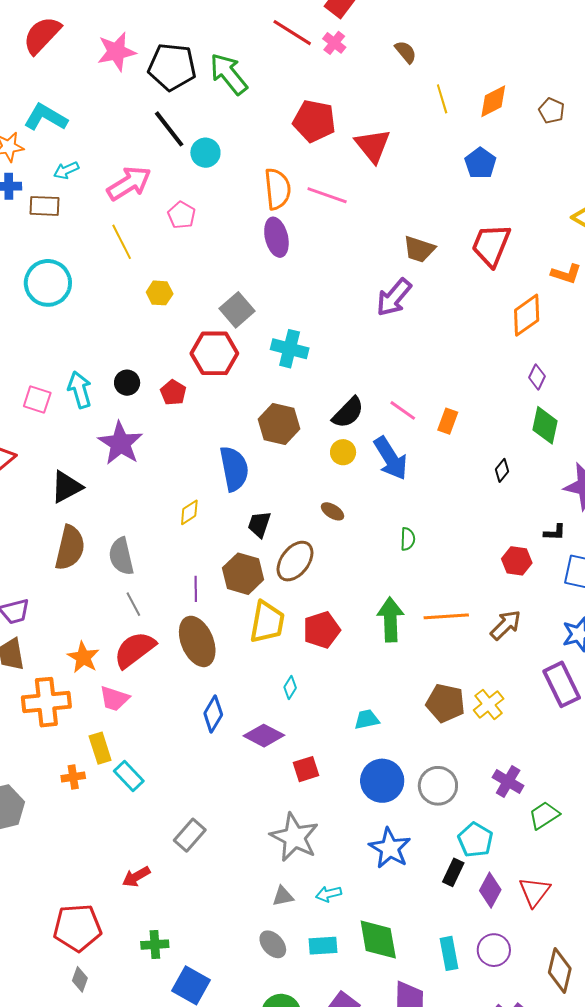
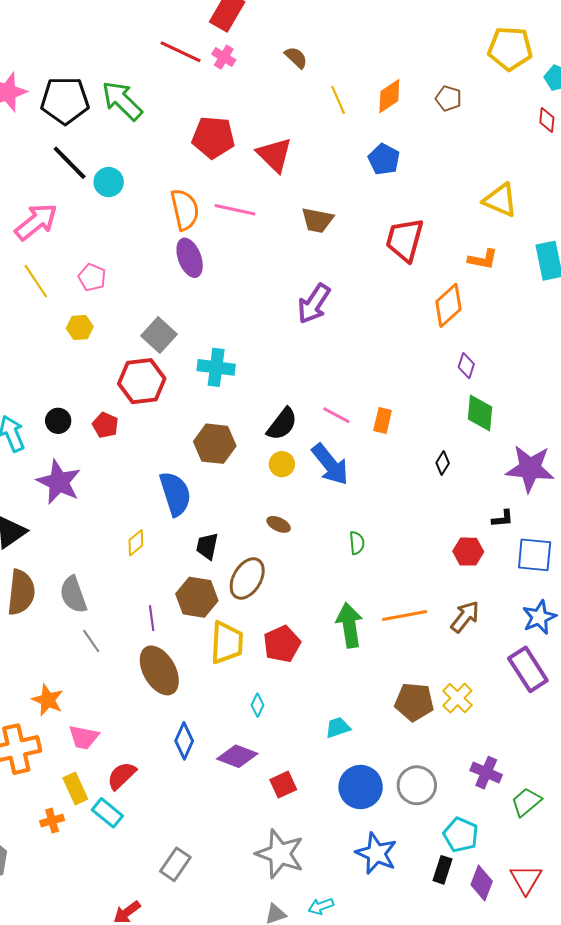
pink pentagon: (181, 215) -> (92, 277), moved
brown trapezoid: (419, 249) -> (317, 220), moved
red semicircle: (135, 650) -> (122, 776), moved, size x0.7

